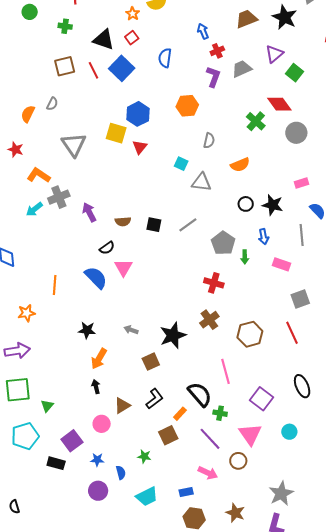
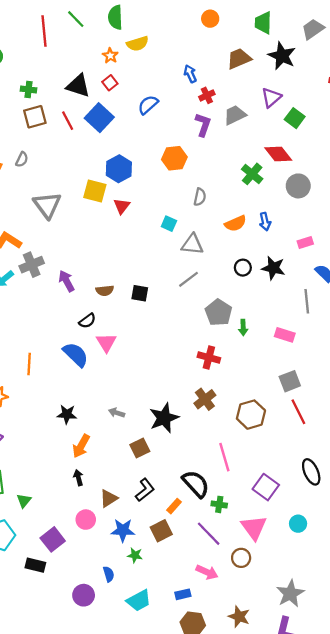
green cross: (65, 26) -> (28, 90), moved
blue semicircle: (165, 58) -> (148, 105), turned 42
gray line: (188, 225) -> (188, 279), moved
blue arrow: (264, 237) -> (265, 222), moved
gray square: (300, 299) -> (290, 381), moved
blue star: (97, 460) -> (123, 530), moved, size x1.5

